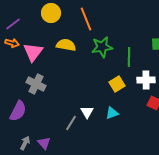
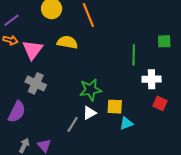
green star: (102, 47) -> (90, 90), moved
yellow square: (117, 84) -> (115, 107), moved, turned 35
white triangle: (87, 112) -> (89, 113), turned 32
cyan triangle: (112, 113) -> (126, 123), moved

